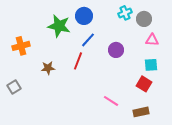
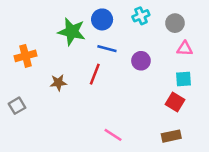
cyan cross: (125, 13) -> (141, 16), moved
blue line: (88, 40) -> (107, 49), turned 63
pink line: (111, 101) -> (113, 135), moved

